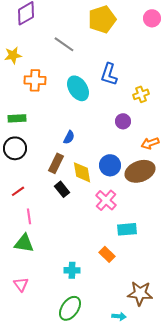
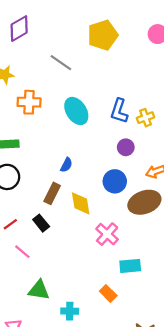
blue L-shape: (109, 74) -> (119, 111), moved
blue circle: (110, 165) -> (115, 181), moved
black rectangle: (62, 189) -> (41, 223), moved
pink line: (29, 216) -> (22, 252), turned -42
green triangle: (24, 243) -> (39, 290), moved

